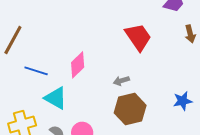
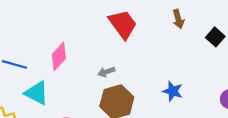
blue star: (183, 101) -> (173, 91), turned 30

